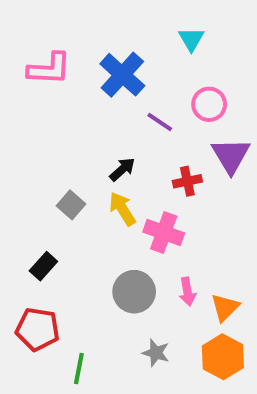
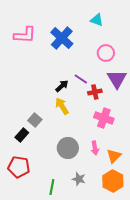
cyan triangle: (191, 39) -> (97, 20), turned -40
purple line: (160, 122) -> (81, 79), moved
gray square: (71, 205) -> (35, 120), moved
pink cross: (164, 233) -> (104, 118), moved
green line: (79, 369) -> (52, 187), moved

